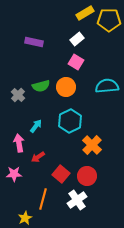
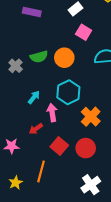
pink square: (76, 62) -> (84, 32), moved
pink arrow: (19, 143) -> (52, 113), moved
white cross: (77, 200) -> (91, 185), moved
yellow star: (25, 218) -> (16, 183), moved

